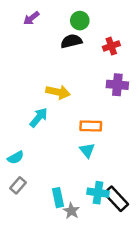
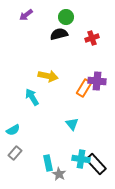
purple cross: (117, 85) -> (97, 81), moved
cyan arrow: (39, 118) -> (32, 97), turned -72
orange rectangle: (91, 126) -> (84, 88), moved, turned -60

